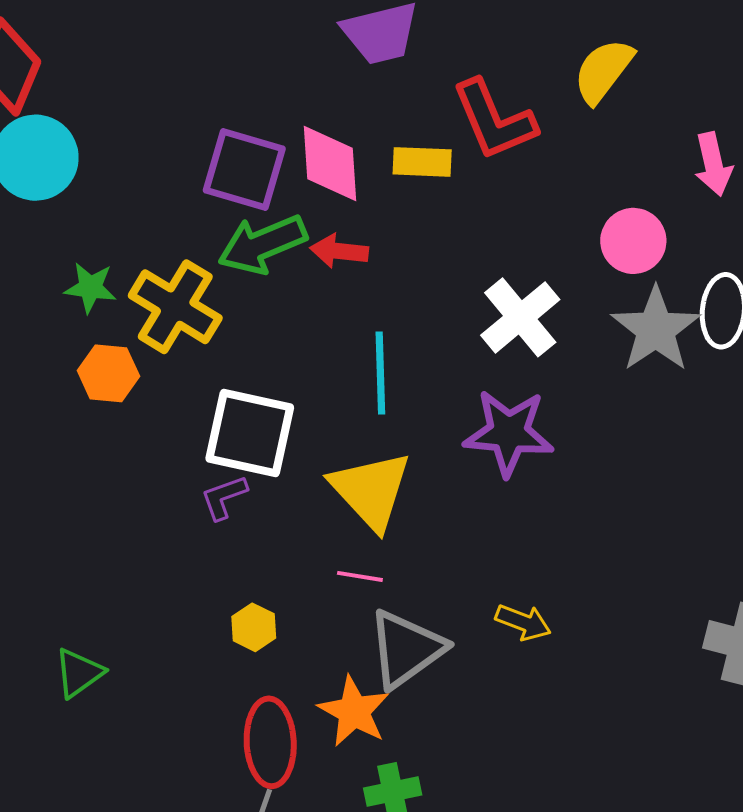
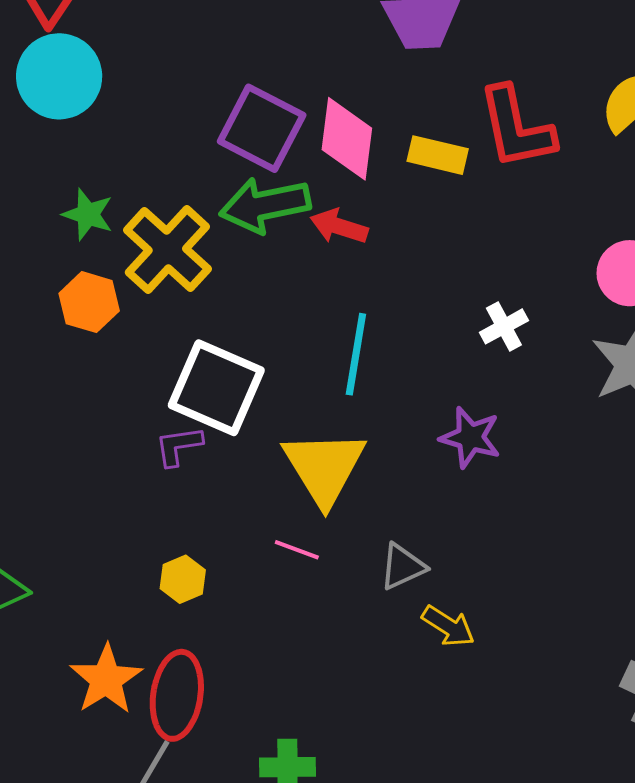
white cross: (520, 317) -> (504, 326), size x0.6
purple star: (509, 433) -> (470, 437), size x0.7
gray triangle: (406, 649) -> (403, 567), moved, size x0.6
orange star: (354, 711) -> (106, 679), moved

